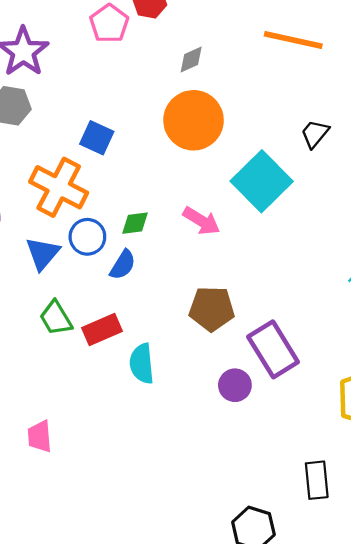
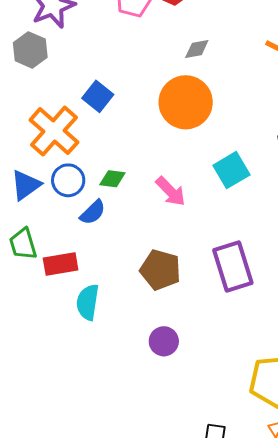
cyan square: (262, 181) -> (231, 170), size x0.7
purple rectangle: (273, 349) -> (233, 267), moved

